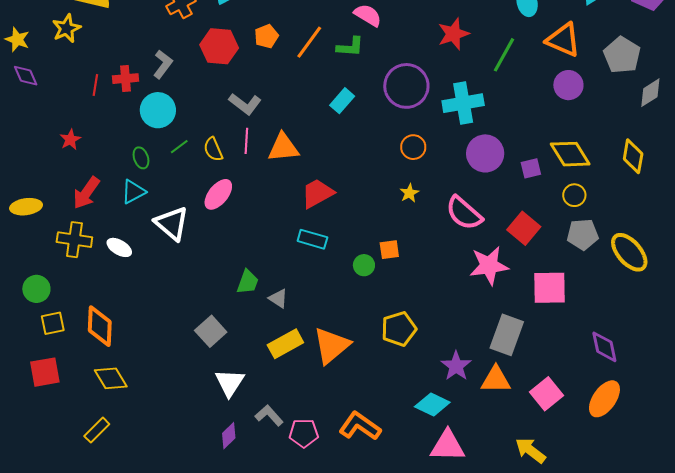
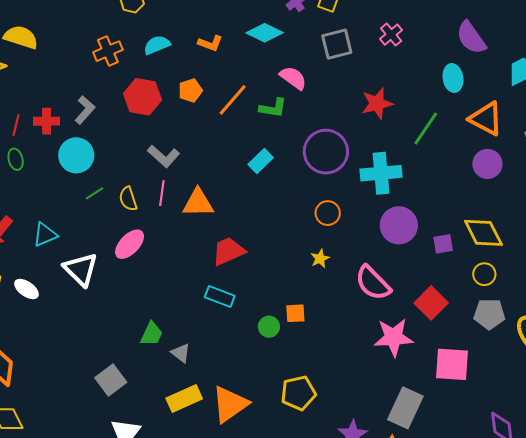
green ellipse: (141, 158) -> (16, 159), moved

